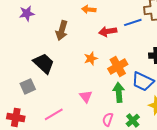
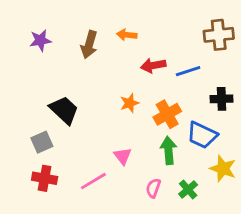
blue line: (133, 22) -> (188, 71), moved
brown arrow: (62, 30) -> (89, 45), moved
pink line: (54, 114) -> (93, 181), moved
red cross: (16, 117) -> (45, 178), moved

